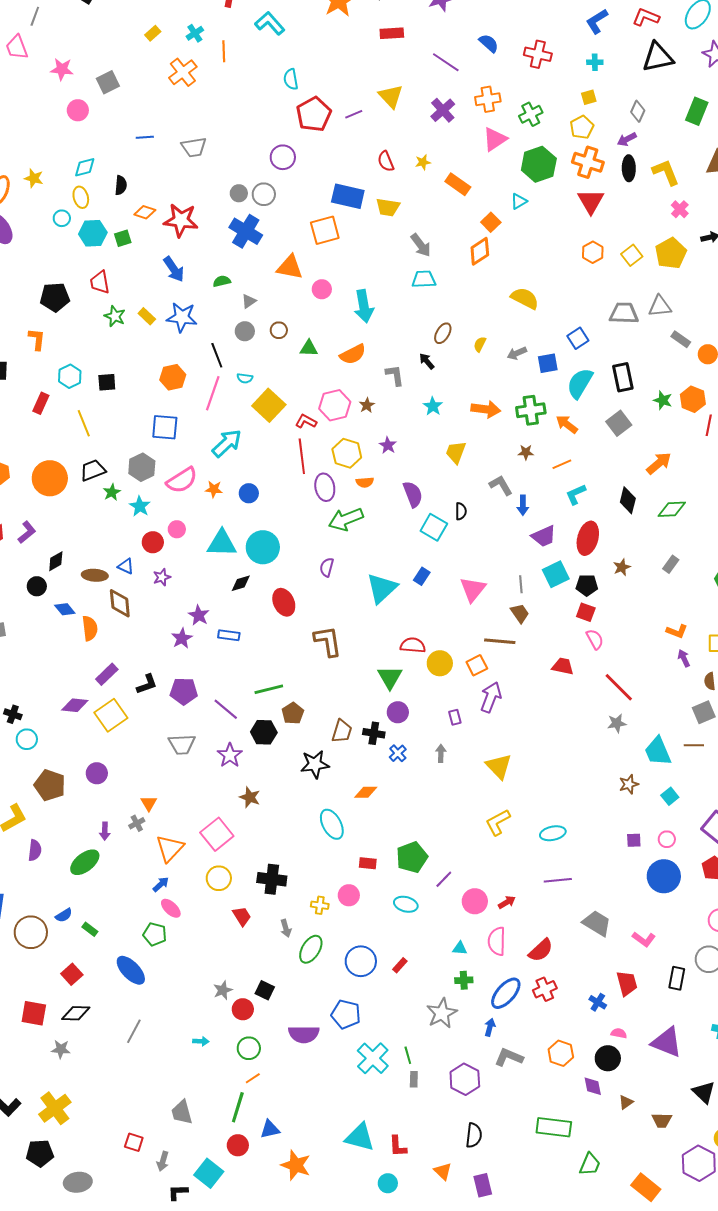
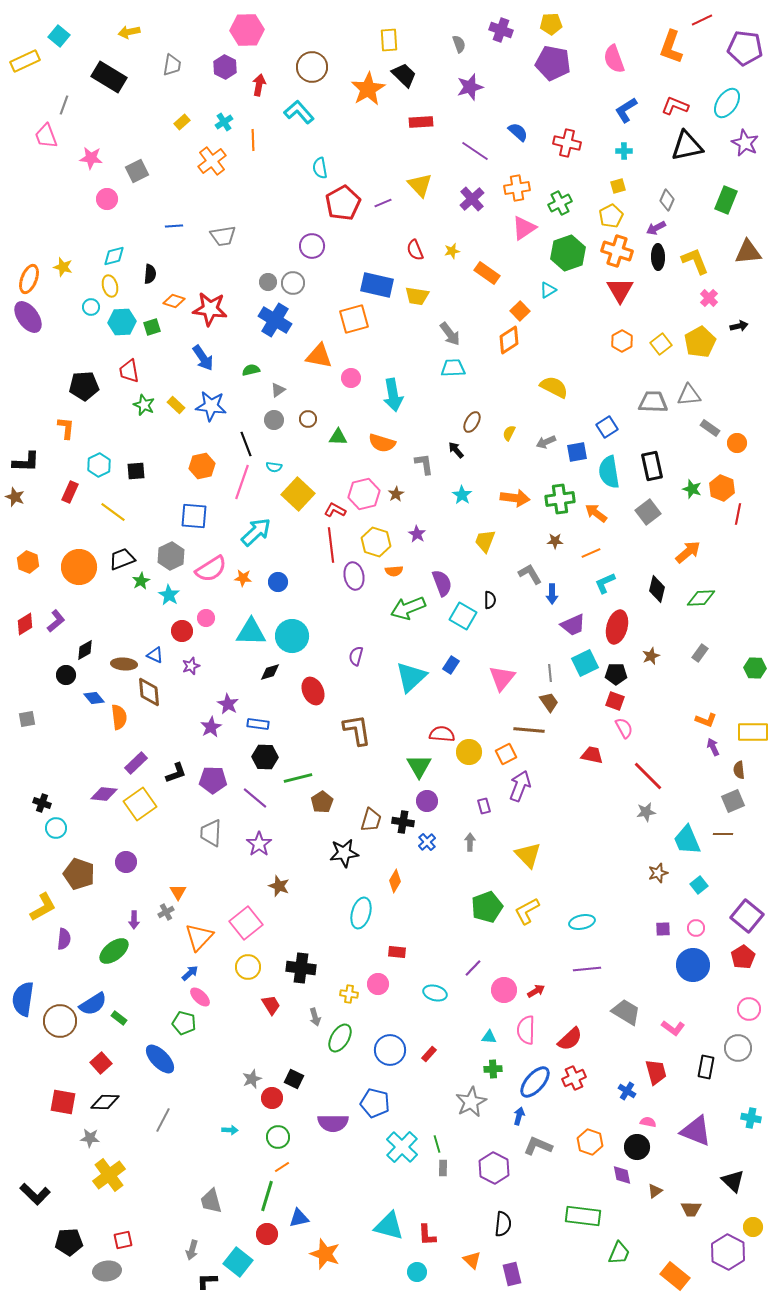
orange semicircle: (353, 354) -> (382, 443), turned 44
cyan semicircle: (580, 383) -> (609, 472), turned -40
yellow line: (84, 423) -> (113, 512), turned -32
green arrow: (346, 519) -> (408, 608), moved
black hexagon: (264, 732) -> (265, 757), moved
gray trapezoid: (182, 744) -> (211, 833), turned 96
orange diamond: (366, 792) -> (395, 881), turned -60
cyan ellipse: (332, 824) -> (361, 913), turned 44
green pentagon: (412, 857) -> (487, 907), moved
blue semicircle: (64, 915) -> (93, 1004), size x1.6
yellow cross: (55, 1108) -> (109, 1175), moved
red square: (134, 1142) -> (123, 1240), moved, turned -30

